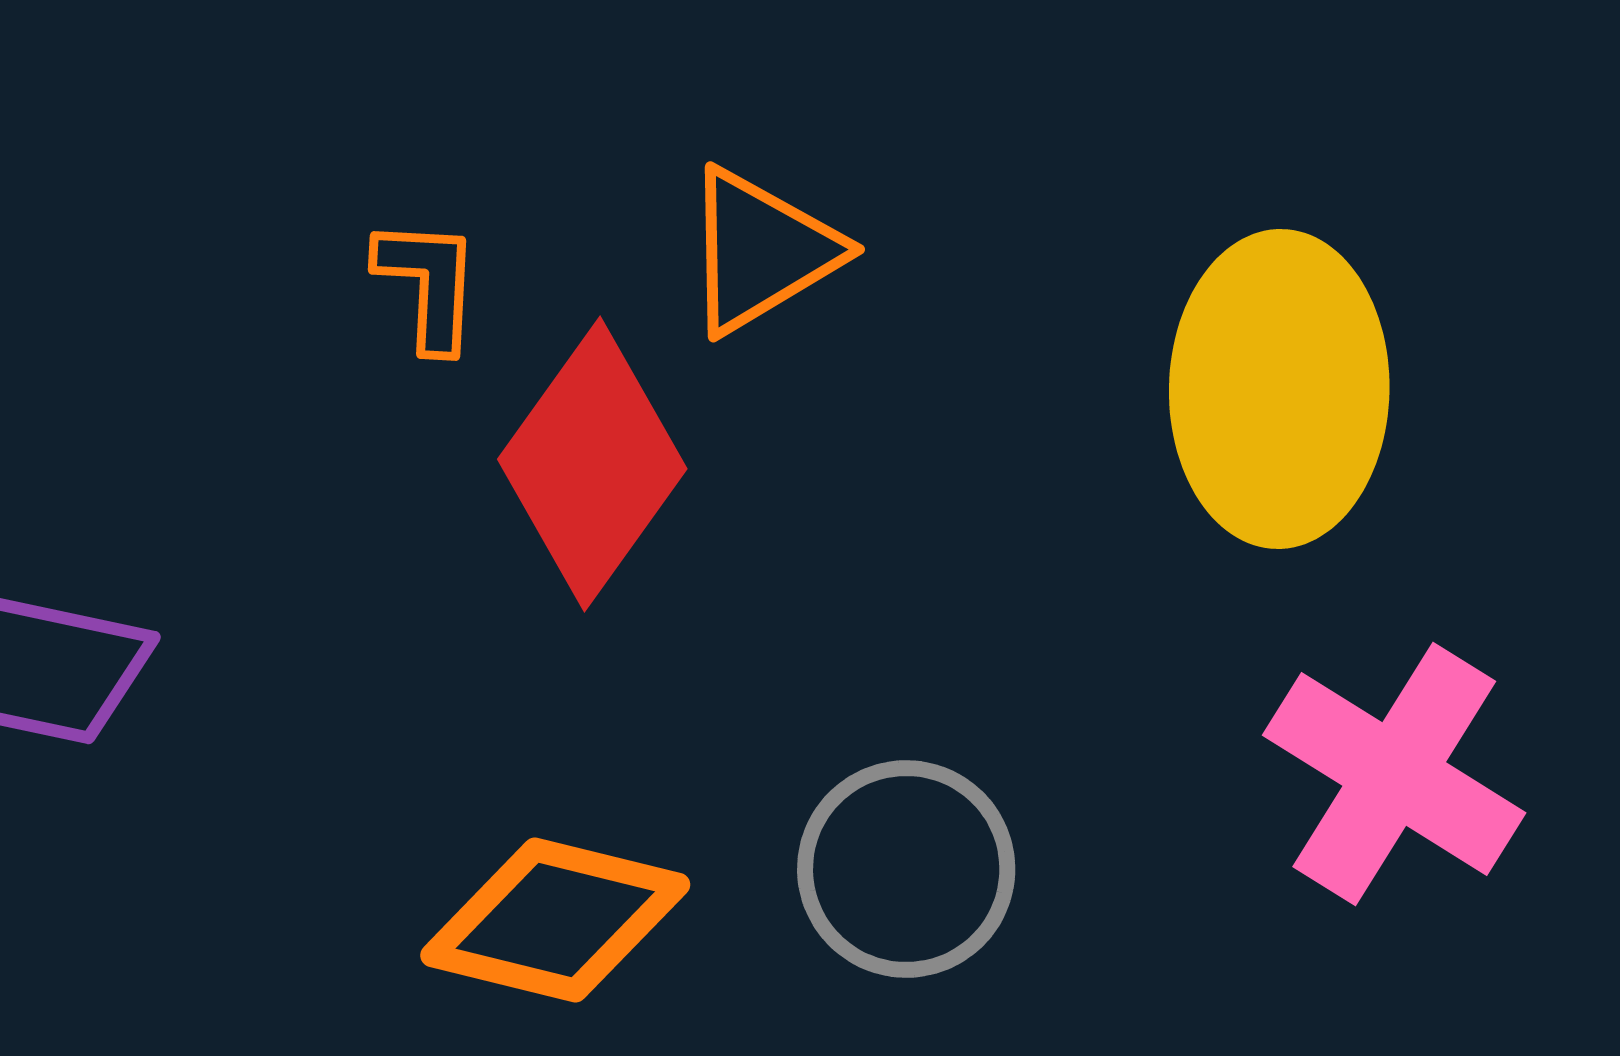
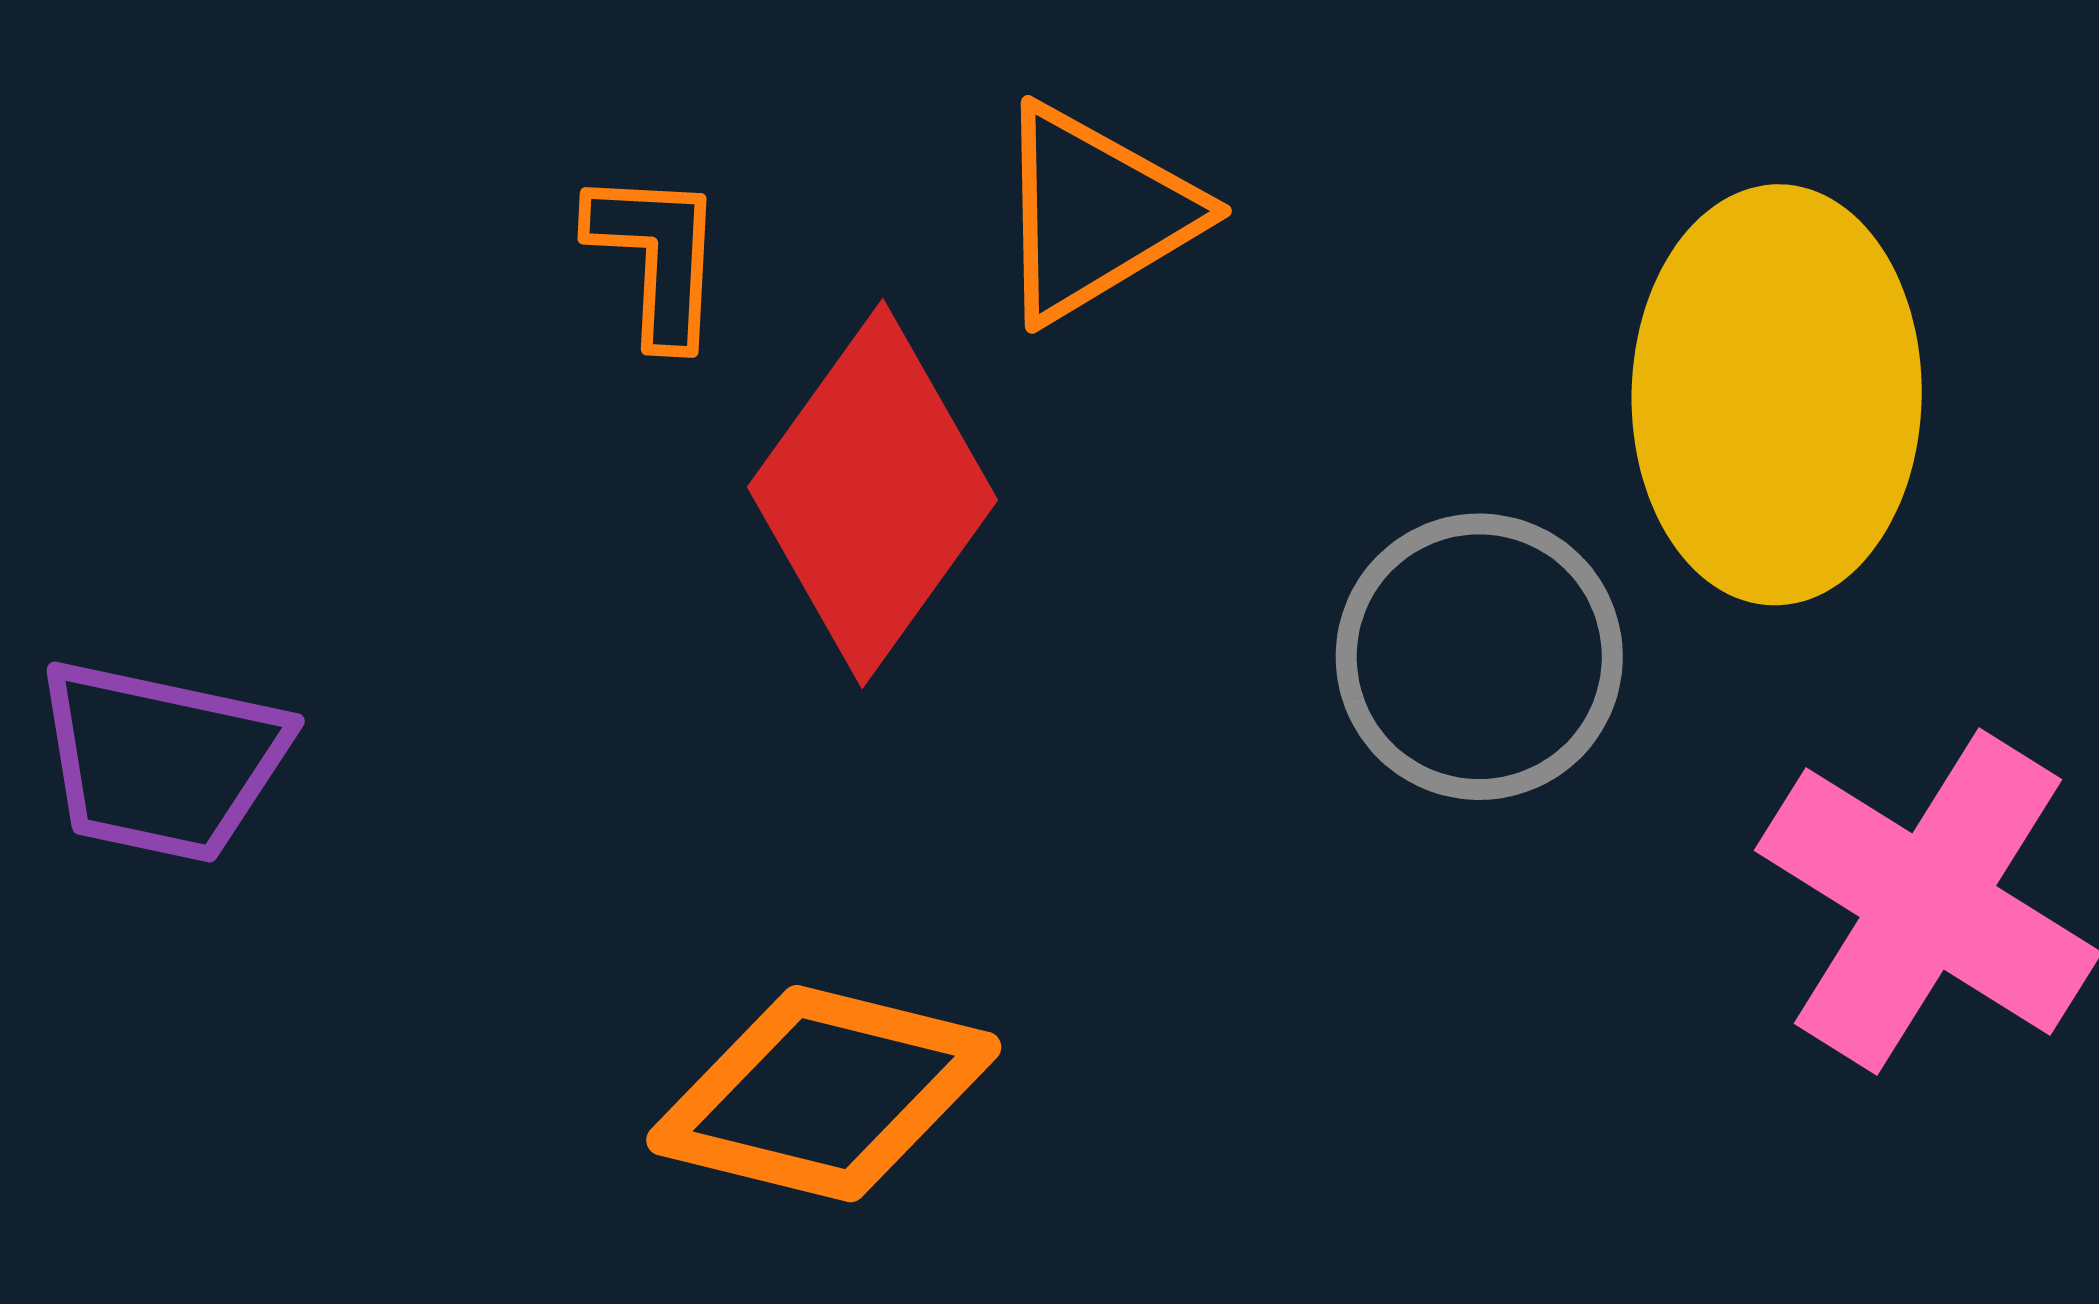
gray circle: (906, 869) -> (1479, 657), moved

